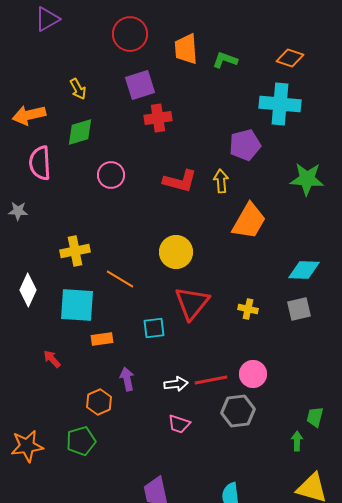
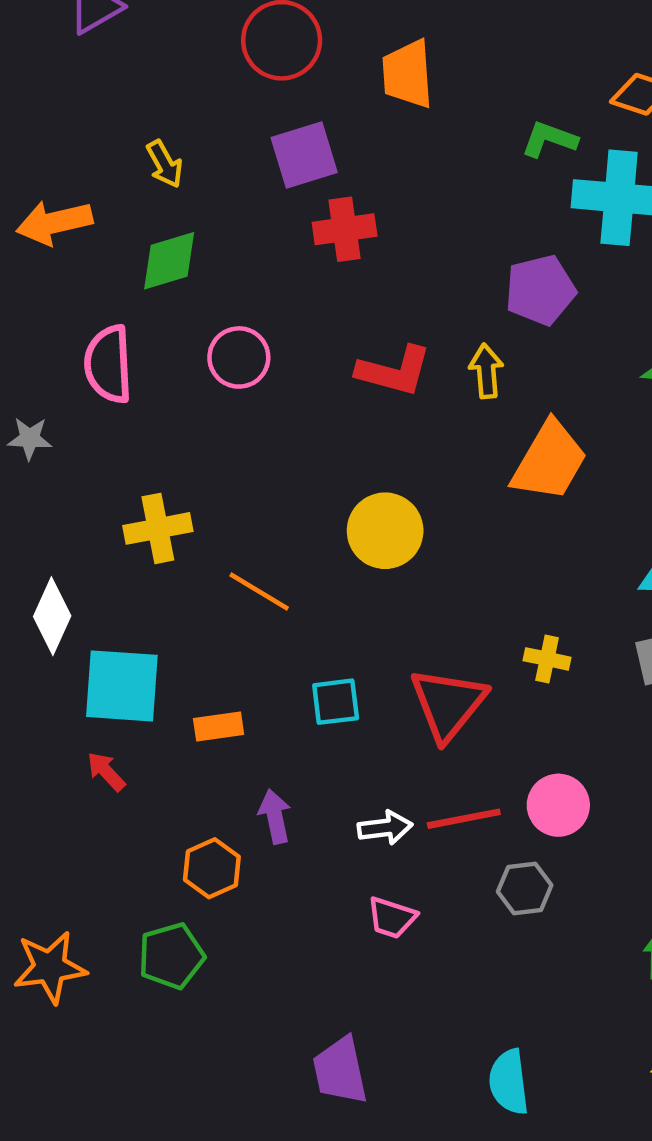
green L-shape: (225, 60) -> (549, 139), moved
pink semicircle: (40, 163) -> (108, 364), moved
red triangle: (192, 303) -> (448, 704), moved
cyan square: (77, 305) -> (122, 686), moved
gray hexagon: (238, 411) -> (525, 888), size x0.7

